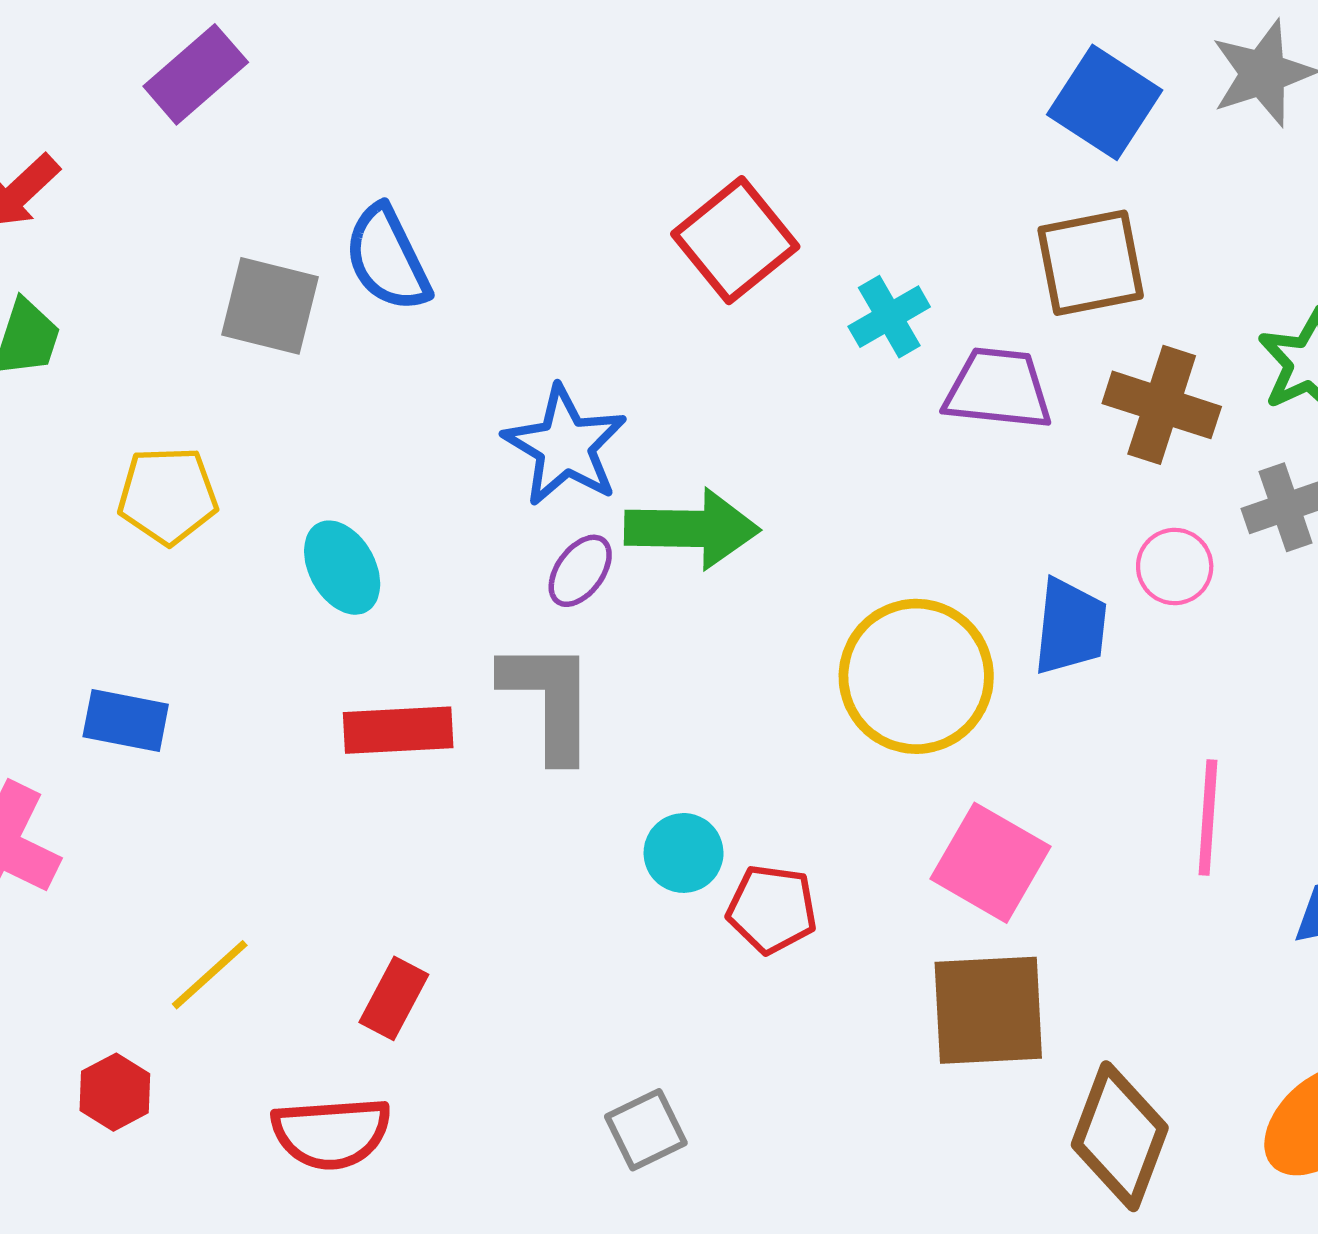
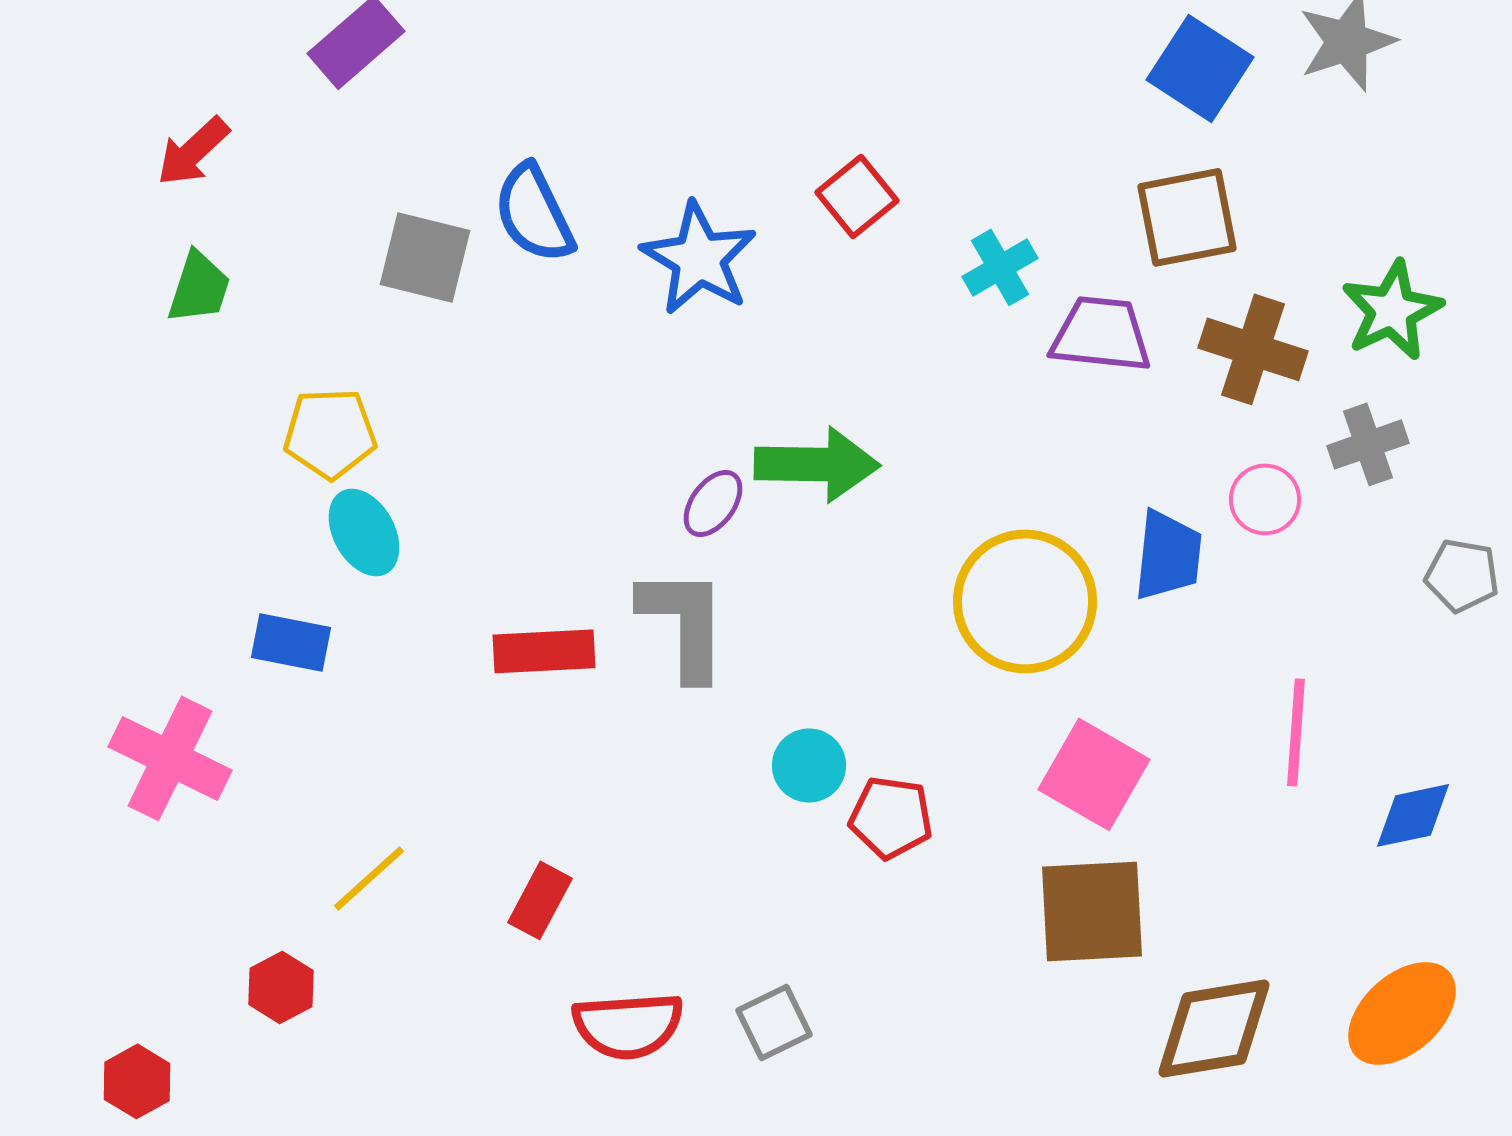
red square: (735, 240) -> (857, 196), size x0.7
blue star: (565, 446) -> (699, 258), moved
cyan ellipse: (342, 568) -> (364, 532), moved
red semicircle: (331, 1133) -> (628, 1025), moved
brown diamond: (1120, 1136) -> (1214, 1028), turned 60

